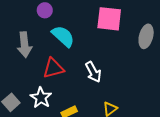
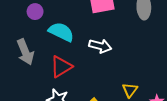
white arrow: (93, 72) -> (100, 46), moved, turned -30

